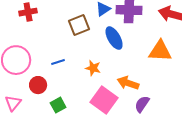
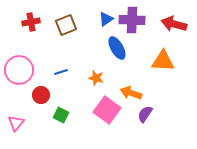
brown square: (79, 25) -> (66, 25), moved
pink triangle: (13, 103) -> (16, 123), moved
green square: (58, 105) -> (61, 115), turned -35

